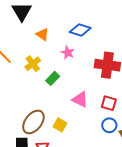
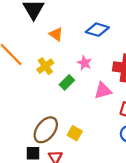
pink star: (68, 53) -> (84, 63), moved
pink triangle: (80, 99) -> (103, 91), moved, turned -42

